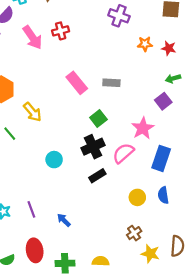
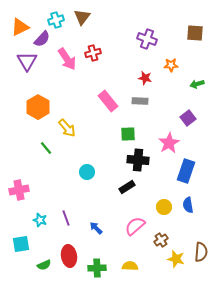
red star: (169, 48) -> (145, 78), moved
green arrow: (173, 78) -> (197, 84), moved
green square: (98, 118) -> (128, 134), turned 35
black cross: (93, 147) -> (138, 160), moved, turned 30
pink semicircle: (123, 153) -> (135, 226), moved

